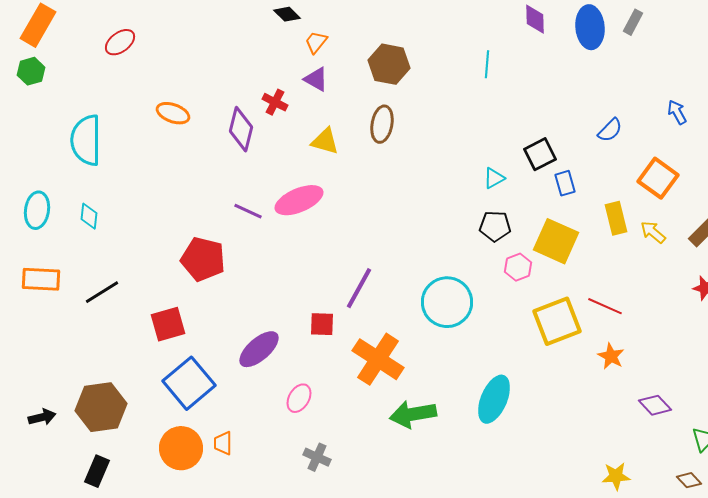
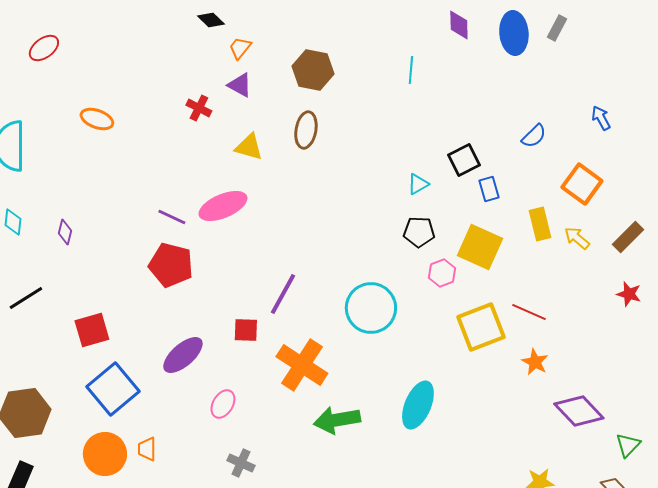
purple diamond: (241, 129) -> (65, 232), moved, size x0.6
red pentagon: (203, 259) -> (171, 265), moved
purple diamond: (655, 405) -> (579, 411), size x1.5

